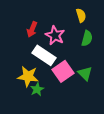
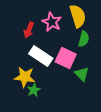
yellow semicircle: (81, 15) -> (78, 16), size x1.6
pink star: (55, 35) -> (52, 22), moved
pink square: (63, 71) -> (66, 58), moved, turned -30

